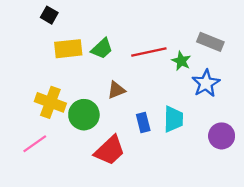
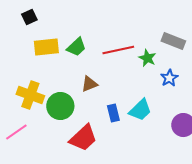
black square: (49, 15) -> (29, 17), turned 35
blue star: (206, 83) -> (169, 78), size x0.7
cyan trapezoid: (173, 119) -> (140, 110), turned 45

